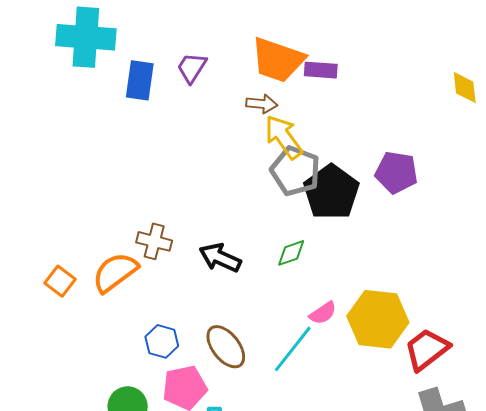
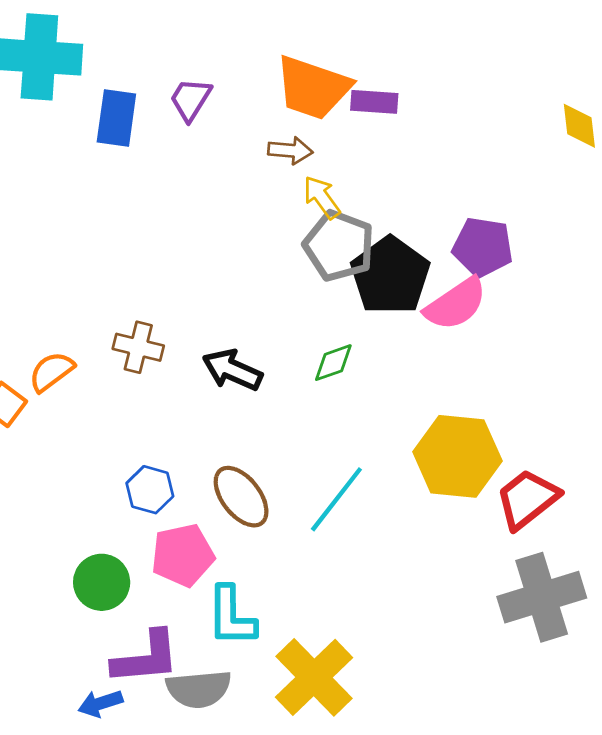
yellow arrow: (284, 137) -> (322, 197), size x0.7
orange semicircle: (115, 272) -> (51, 372), moved, size x0.7
pink semicircle: (323, 313) -> (456, 304), moved, size x1.6

